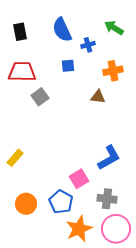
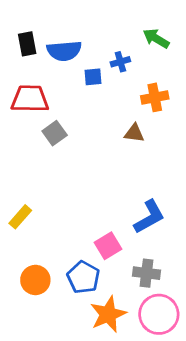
blue semicircle: (62, 30) -> (64, 51), moved, turned -70
blue square: (68, 66) -> (93, 77), moved

